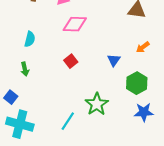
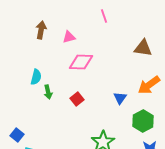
orange arrow: (143, 47) -> (149, 85), size x1.6
green arrow: (25, 69) -> (48, 92), moved

